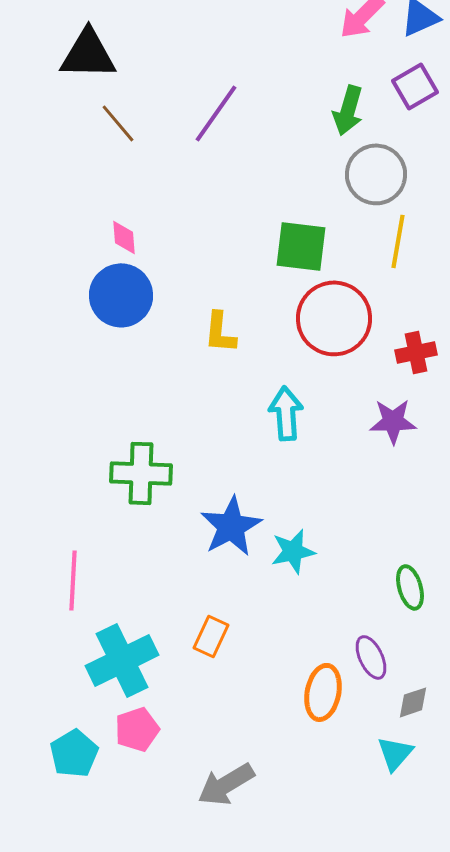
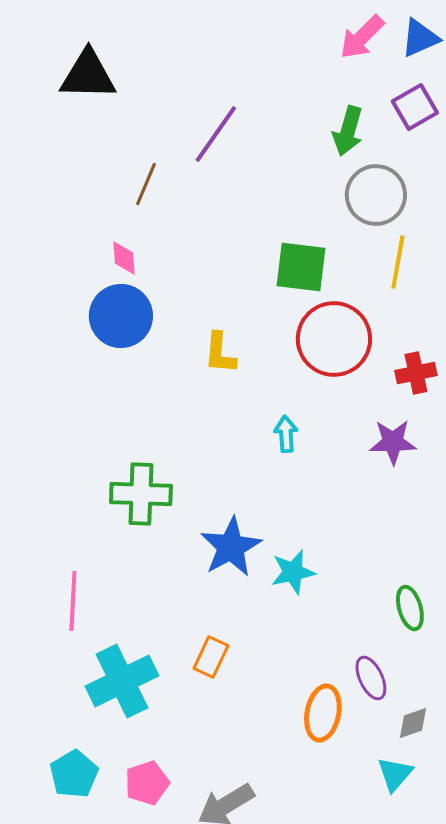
brown line: (118, 123) -> (146, 184), moved, turned 63
cyan arrow: (286, 413) -> (286, 434), size x0.7
pink pentagon: (137, 729) -> (147, 783), moved

